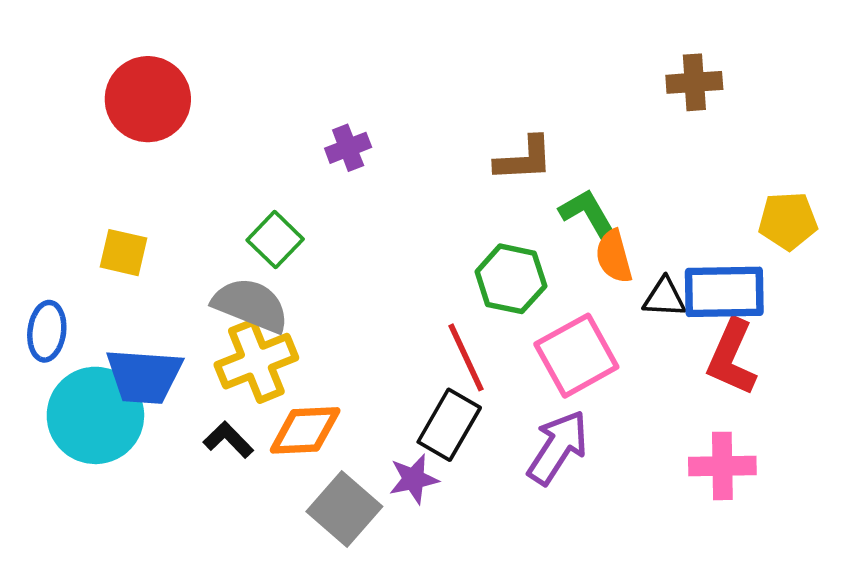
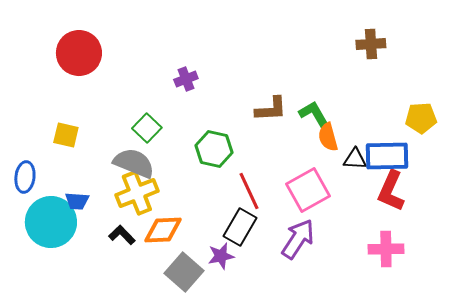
brown L-shape: (524, 159) -> (271, 109), moved
green hexagon: (511, 279) -> (214, 149), moved
blue trapezoid: (144, 376) -> (77, 201), size x0.6

